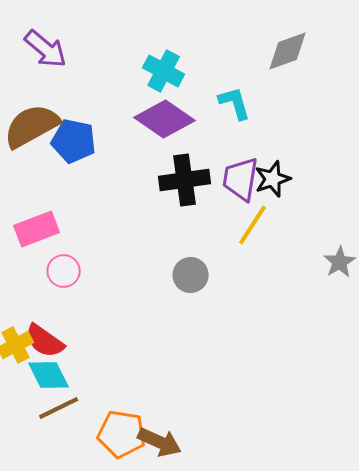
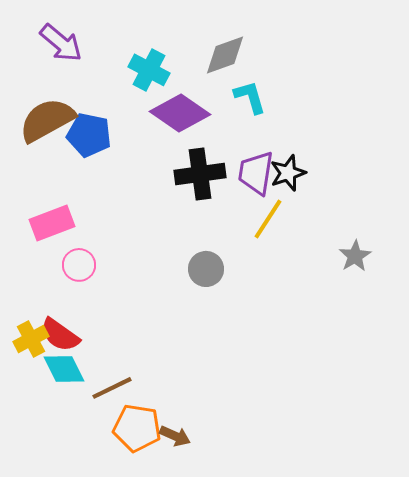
gray diamond: (288, 51) -> (225, 55), moved
cyan cross: (164, 71) -> (149, 70), moved
brown line: (59, 408) -> (112, 388), moved
brown arrow: (160, 442) -> (175, 436), size x0.7

